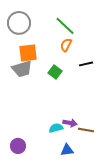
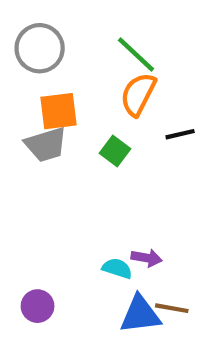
orange semicircle: (66, 45) -> (138, 94), size x1.5
cyan semicircle: (56, 128) -> (117, 268), turned 32
brown line: (86, 130) -> (172, 308), moved
blue triangle: (67, 150) -> (140, 314), size x1.5

